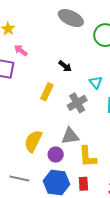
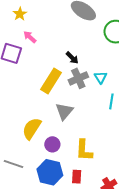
yellow rectangle: (47, 92) -> (51, 81), size x1.4
gray cross: (77, 103) -> (78, 78), moved
gray triangle: (70, 136) -> (64, 111), moved, turned -48

